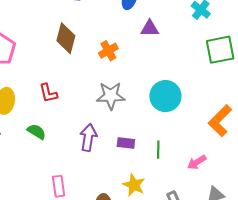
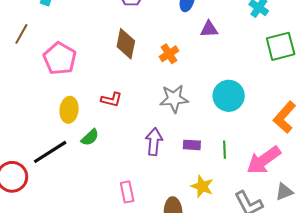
red L-shape: (48, 93) -> (111, 100), turned -60
green semicircle: (37, 132) -> (90, 137), moved, turned 108
pink arrow: (197, 162) -> (264, 160), size x1.8

